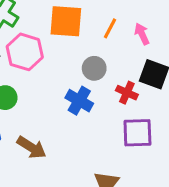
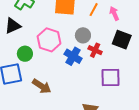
pink hexagon: (25, 52) -> (49, 40), moved
red cross: (127, 93) -> (95, 50), moved

